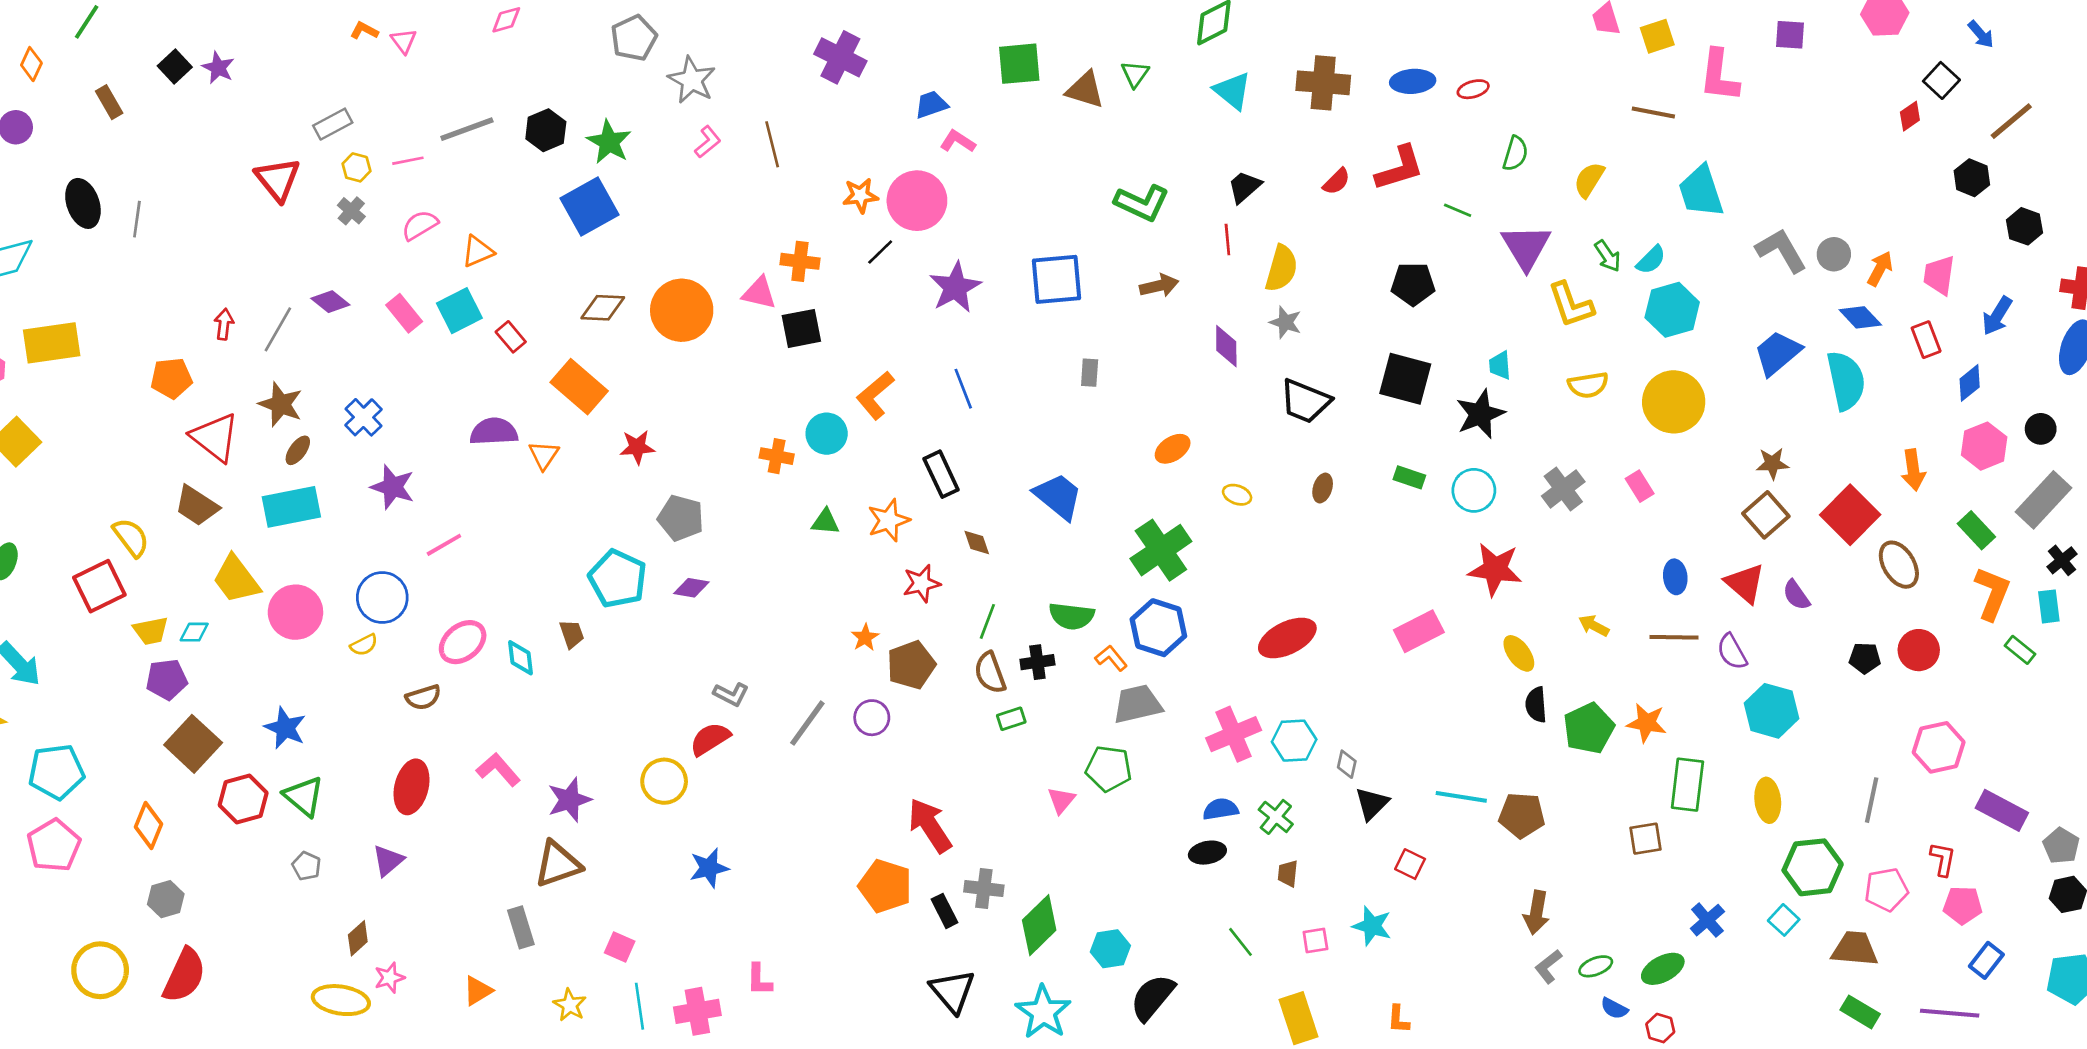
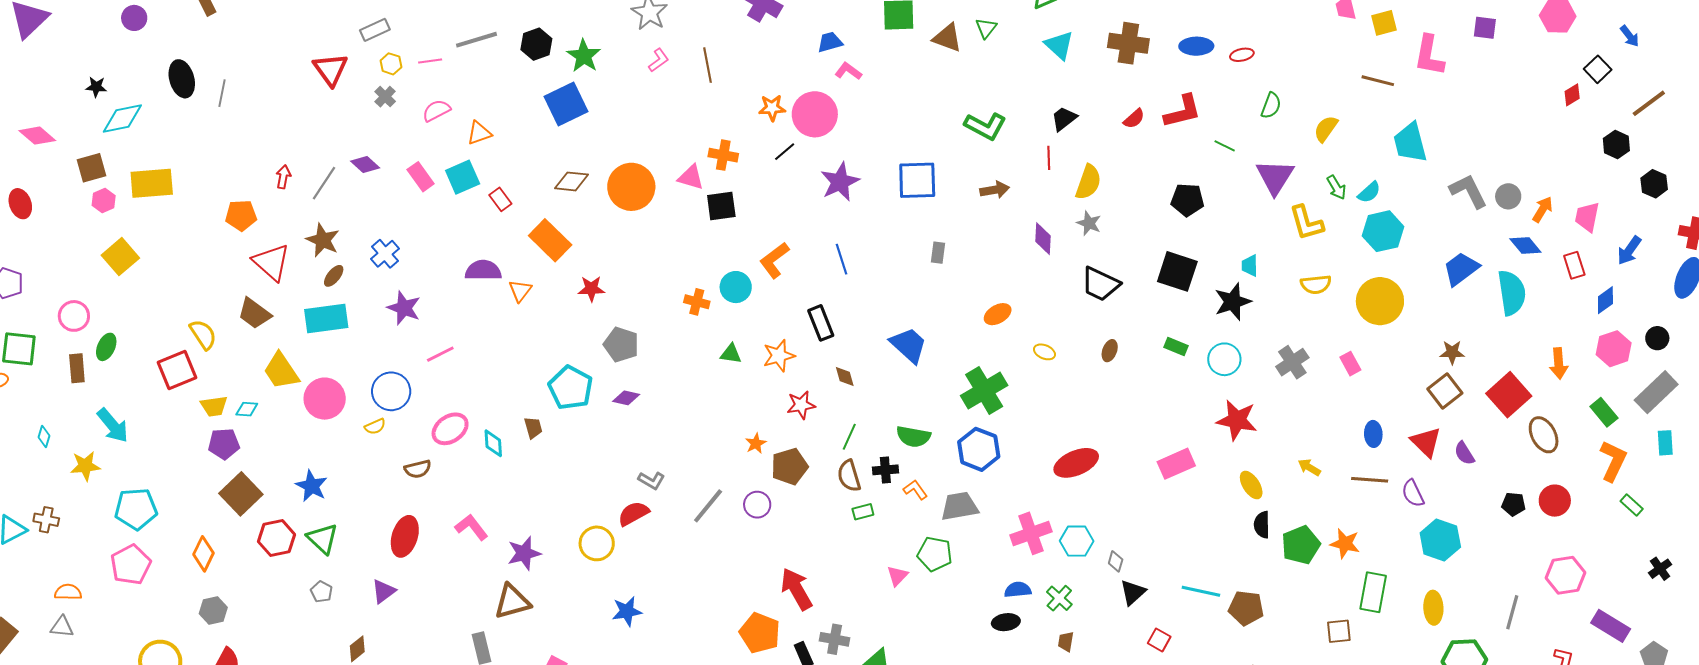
black cross: (2062, 560) -> (1660, 569), moved
cyan rectangle: (2049, 606) -> (1665, 443), moved
orange L-shape: (1111, 658) -> (915, 490), moved

